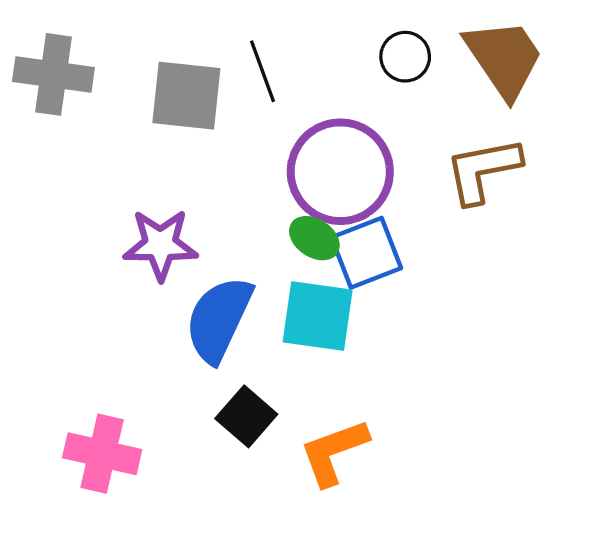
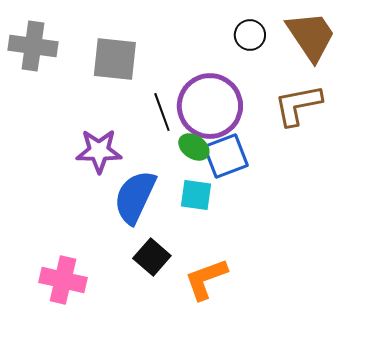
black line: (263, 71) -> (162, 112), moved
cyan square: (318, 316) -> (196, 195), size x0.7

